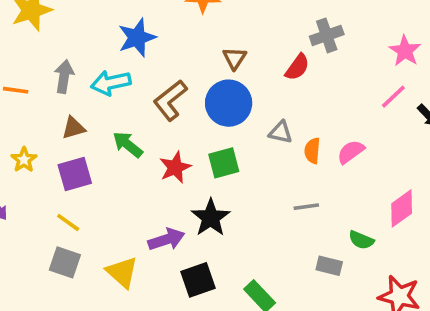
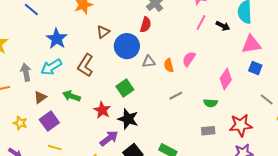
brown triangle: (234, 58) -> (103, 32), moved, turned 40
blue circle: (229, 103) -> (127, 46), moved
red star: (175, 167) -> (102, 110), moved
gray rectangle: (329, 266) -> (208, 131), moved

